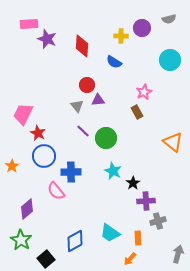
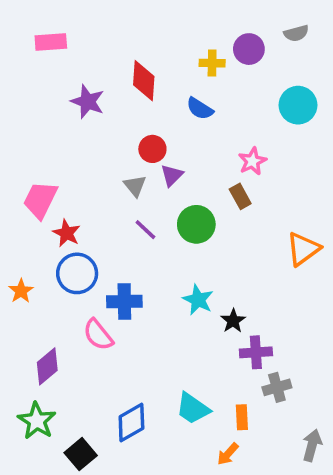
purple star: (47, 39) -> (88, 102), moved
purple triangle: (98, 100) -> (172, 175), turned -40
green circle: (106, 138) -> (196, 224), moved
orange triangle: (173, 142) -> (303, 249), turned 45

